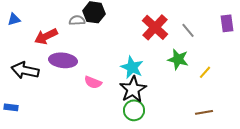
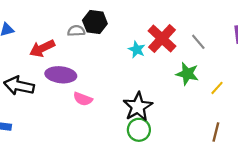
cyan star: (132, 67) -> (137, 49), moved, size x0.7
pink semicircle: (93, 82) -> (83, 99), moved
brown line: (204, 112) -> (216, 132), turned -66

